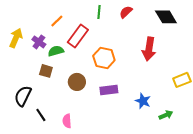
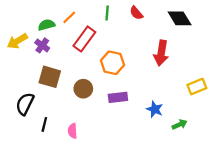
red semicircle: (126, 12) -> (136, 13), turned -88
orange line: (57, 21) -> (69, 17), moved
yellow arrow: (16, 38) -> (17, 41), turned -144
green semicircle: (56, 51) -> (47, 25), moved
brown square: (46, 71) -> (50, 77), size x1.5
black line: (41, 115) -> (44, 124), turned 48

